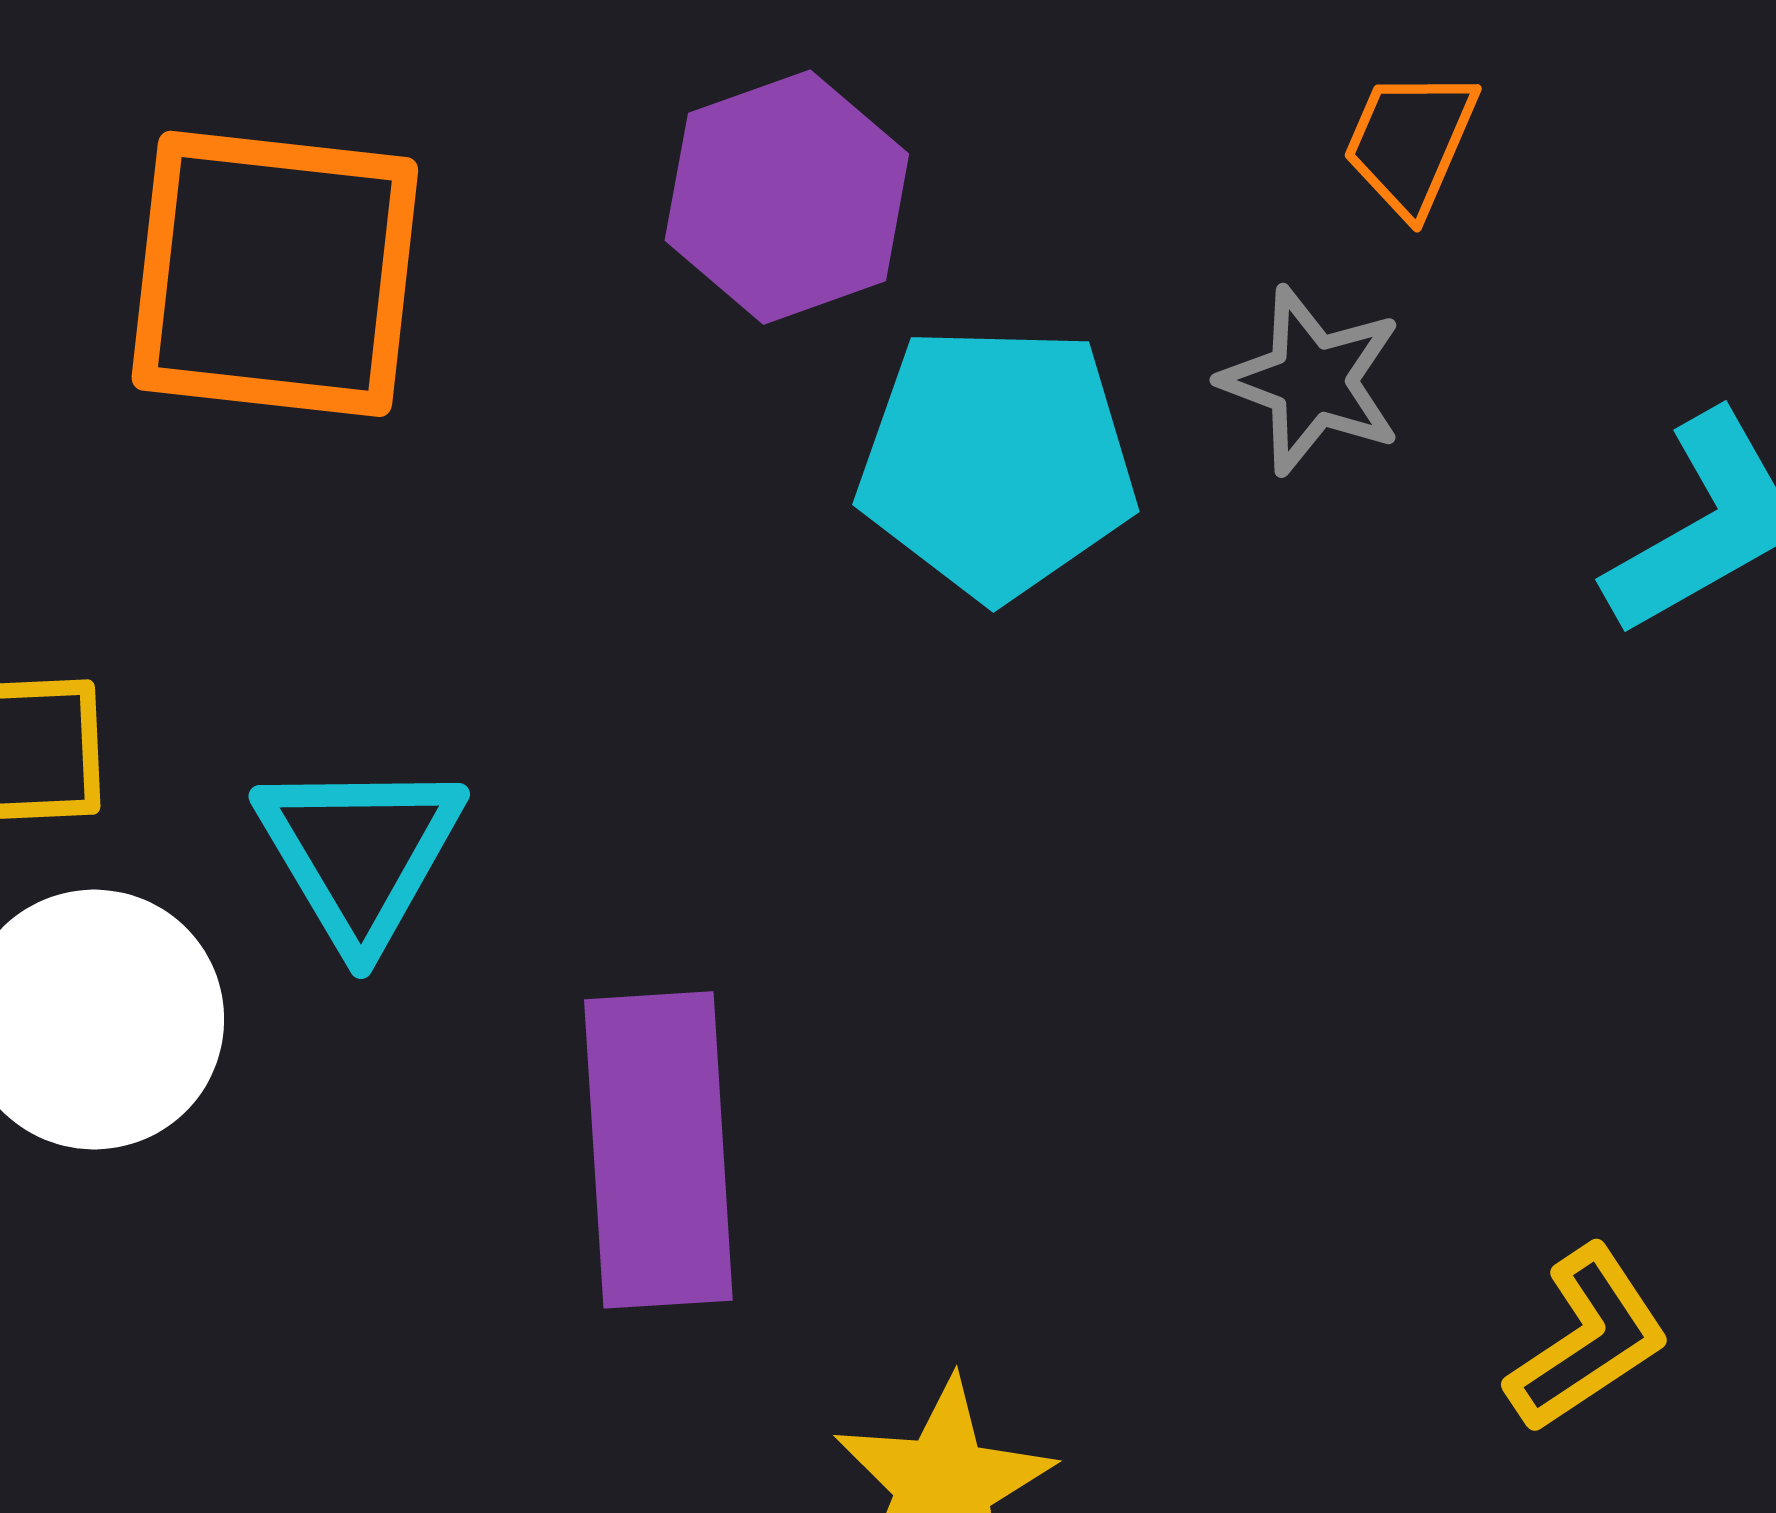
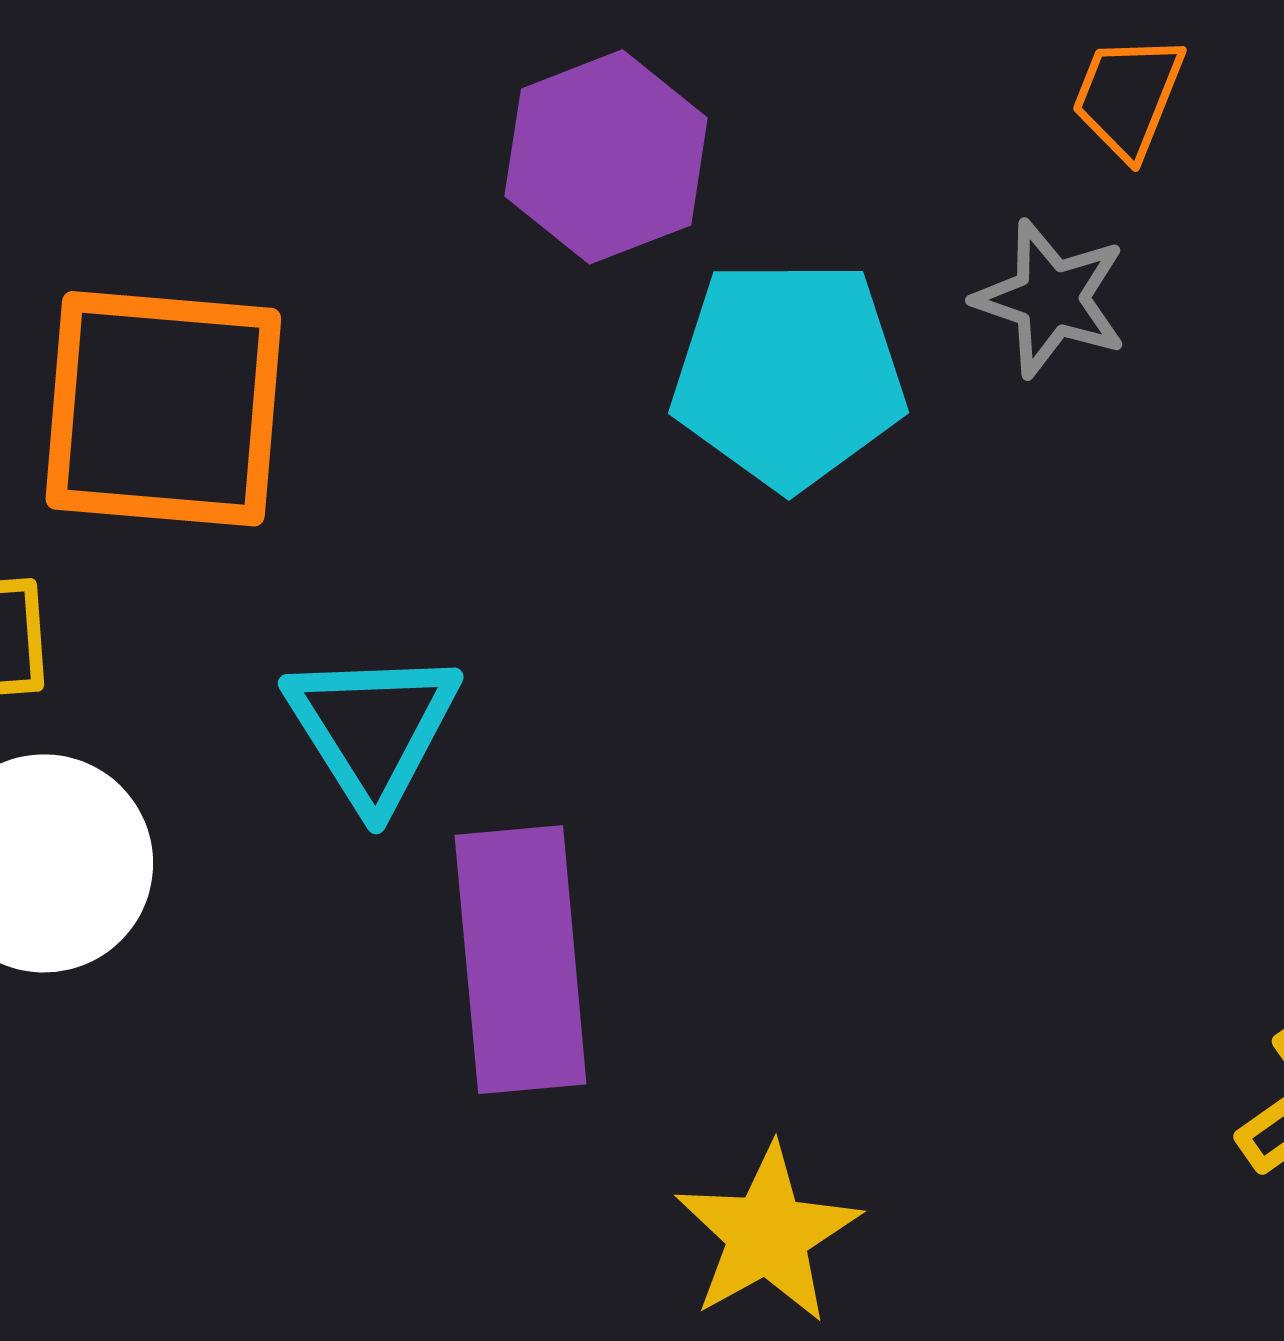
orange square: (275, 274) -> (163, 409), moved
cyan triangle: (360, 853) -> (372, 728), moved

